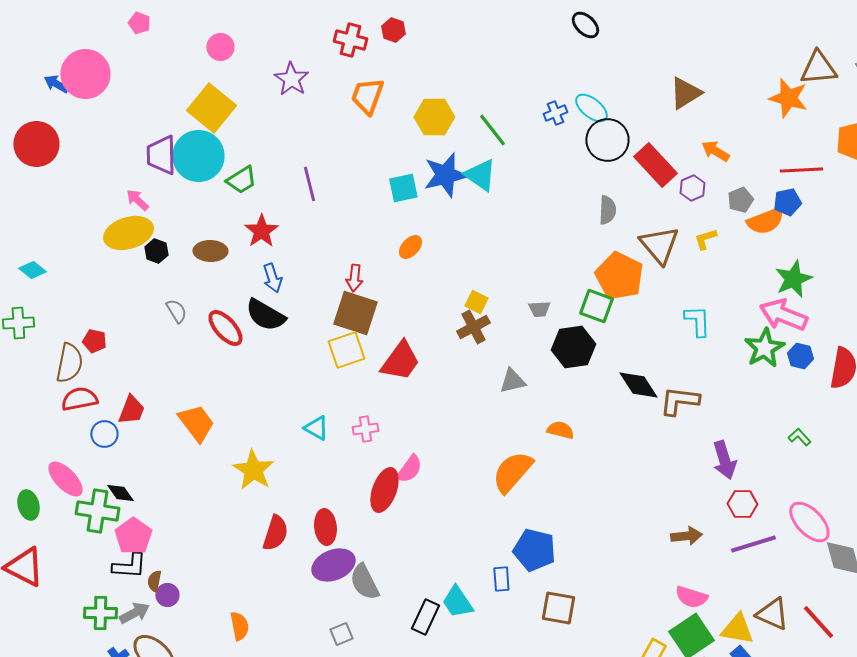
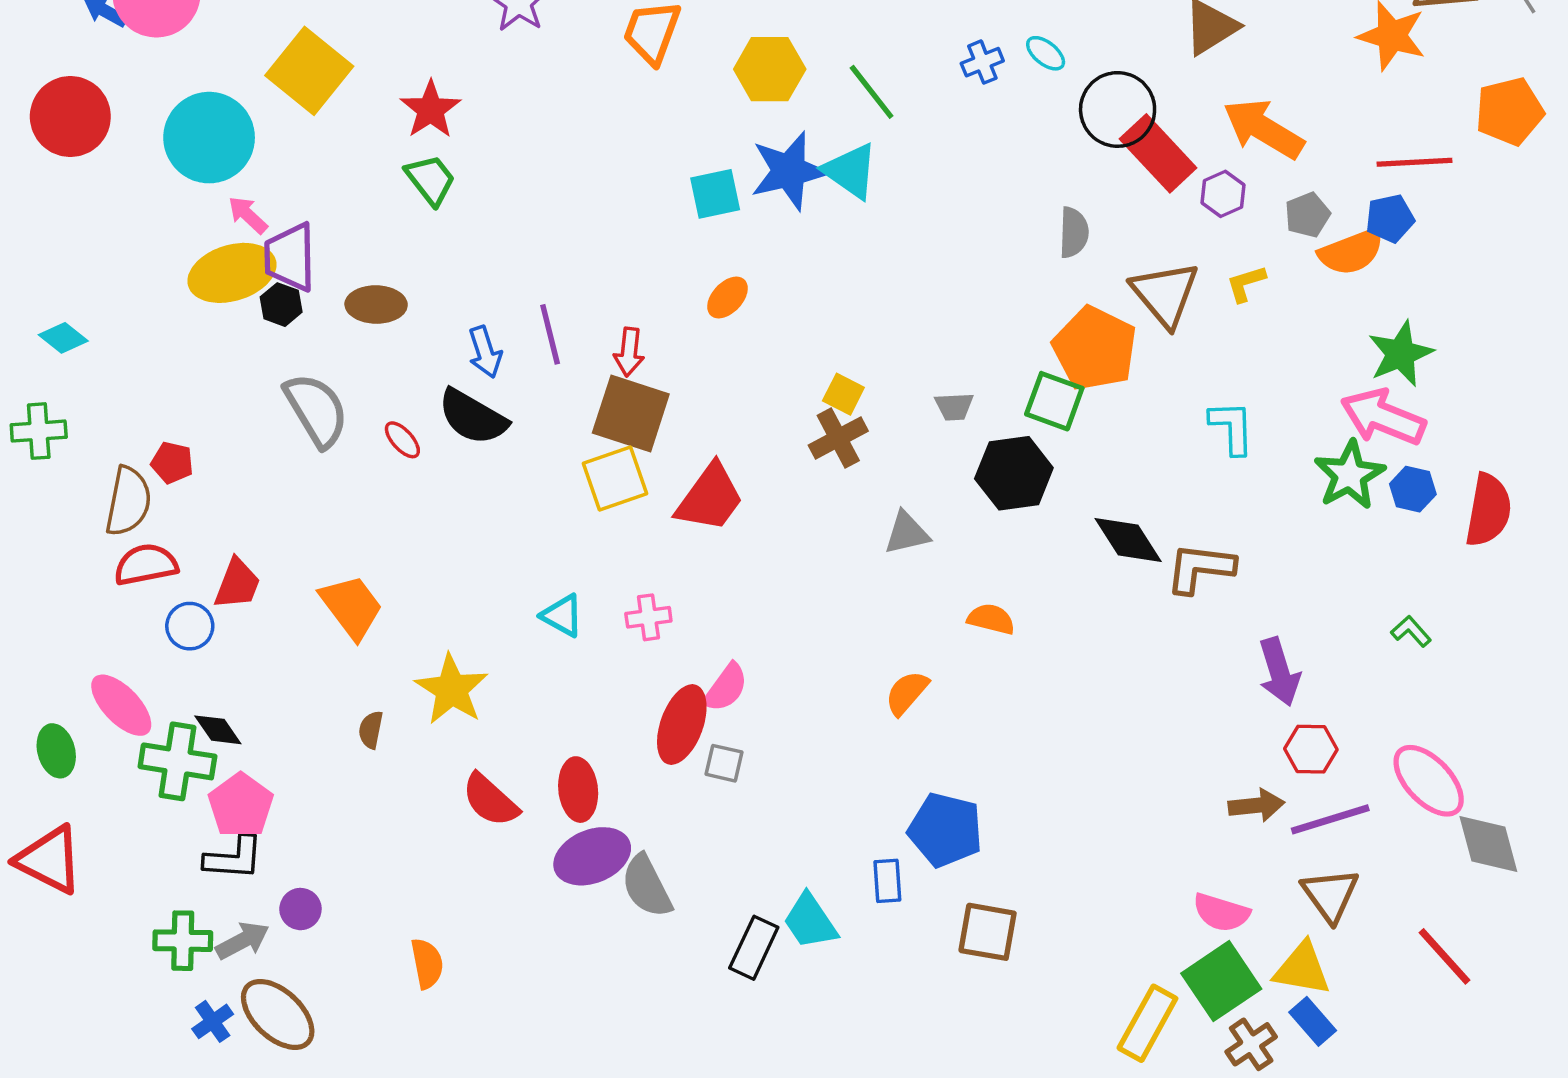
yellow square: (211, 108) -> (309, 71), moved
cyan ellipse: (591, 108) -> (1046, 53), size x0.7
black circle: (607, 140) -> (1118, 109), moved
orange arrow: (715, 151) -> (1263, 129), size x1.6
purple trapezoid: (161, 155) -> (290, 257), moved
cyan circle: (198, 156) -> (209, 138), moved
green trapezoid: (241, 180) -> (431, 180), turned -96
purple line: (309, 184) -> (550, 334), moved
red star: (261, 231) -> (431, 109), moved
gray semicircle: (176, 311) -> (316, 410), size x1.8
red ellipse: (225, 328) -> (402, 440), size x0.6
orange semicircle: (512, 472) -> (907, 693), size x0.6
red semicircle: (275, 533) -> (490, 800), turned 114
brown arrow: (686, 536) -> (1256, 805), moved
brown semicircle: (154, 581) -> (371, 730), moved
brown triangle: (772, 614) -> (1330, 895), moved, turned 30
gray square: (341, 634) -> (724, 763), moved, turned 35

